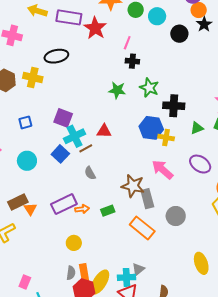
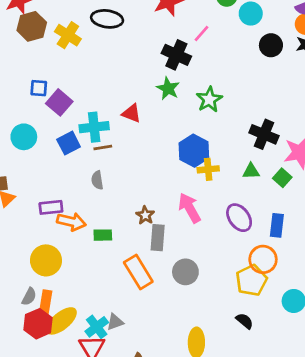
black cross: (132, 61) -> (176, 55), moved, size x1.5
black cross: (174, 106) -> (264, 134), moved
purple square: (63, 118) -> (59, 102), moved
red triangle: (104, 131) -> (131, 113), moved
yellow cross: (166, 137) -> (208, 169), turned -35
brown star: (133, 186) -> (145, 215), size x0.6
purple rectangle: (64, 204) -> (51, 207), size x0.7
orange arrow: (82, 209) -> (71, 222), size x1.5
yellow circle: (74, 243) -> (46, 260), size x1.5
cyan cross: (127, 277) -> (97, 327), turned 36

